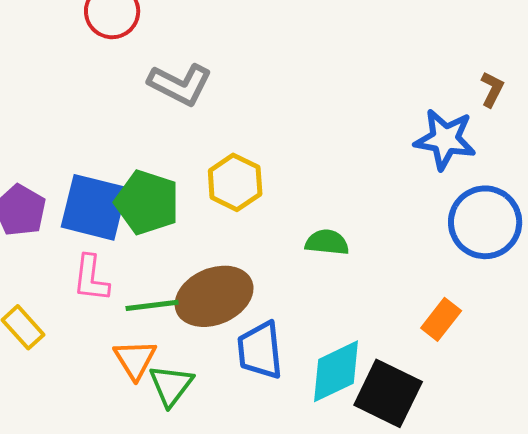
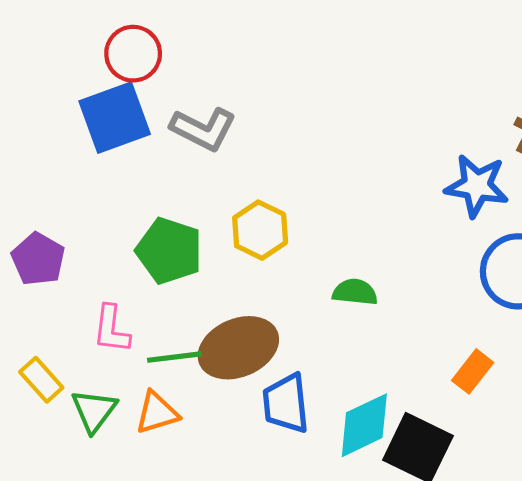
blue square: (94, 207) -> (115, 118), moved, turned -34
orange triangle: (135, 359) -> (157, 413), turned 45
green triangle: (171, 385) -> (94, 411), moved

